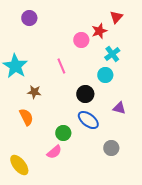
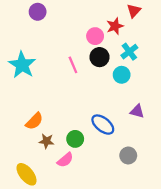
brown star: (34, 92) -> (46, 141), moved
black circle: (85, 94) -> (99, 57), moved
orange semicircle: (26, 117) -> (34, 121), turned 72

